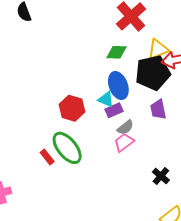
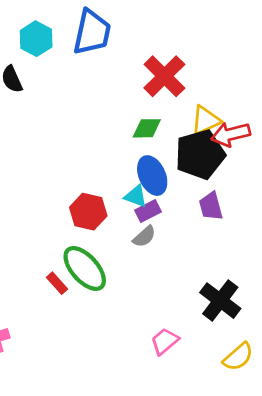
gray semicircle: (125, 127) -> (144, 236), moved
pink trapezoid: (124, 142) -> (165, 341), moved
black cross: (161, 176) -> (220, 301), size x1.6

